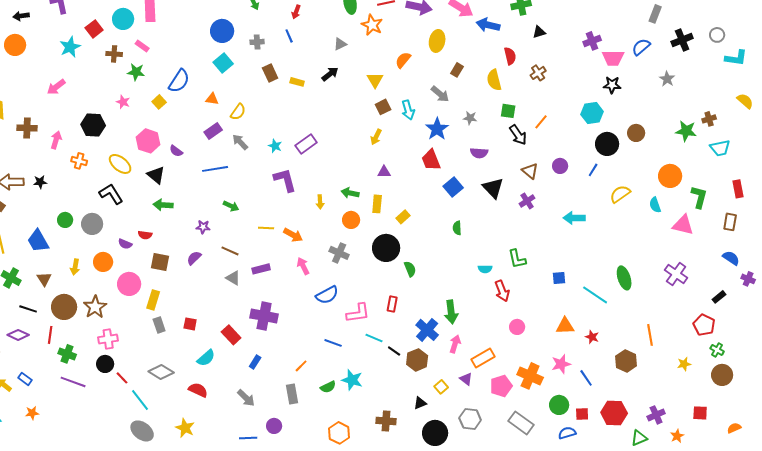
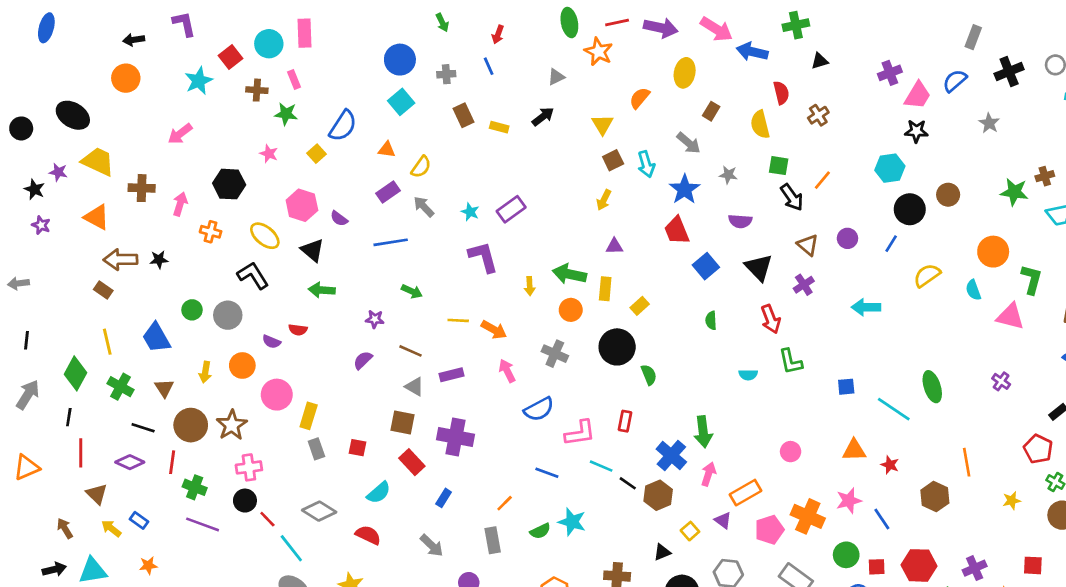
pink rectangle: (142, 46) -> (294, 79), turned 32
pink trapezoid: (613, 58) -> (918, 95), turned -60
green arrow: (350, 193) -> (569, 274), size x1.4
brown square: (160, 262) -> (403, 422), moved
purple cross: (676, 274) -> (1001, 381), size x0.6
red arrow: (502, 291) -> (771, 319), moved

